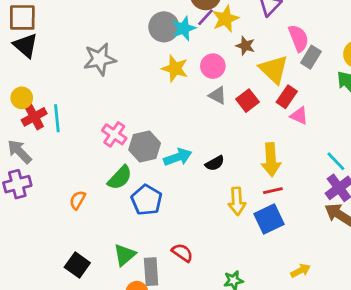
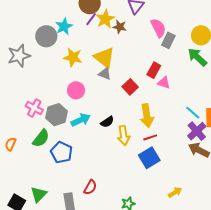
gray circle: (164, 27) -> (46, 36), moved
cyan star: (184, 28) -> (64, 26), moved
brown star: (245, 46) -> (120, 27), moved
pink circle: (213, 66) -> (76, 90), moved
yellow triangle: (274, 69) -> (104, 58), moved
red square: (247, 101) -> (130, 87), moved
orange semicircle: (78, 200) -> (11, 144), moved
yellow arrow: (237, 201) -> (124, 136), moved
red semicircle: (182, 253) -> (90, 187), turned 91
green triangle: (125, 255) -> (39, 194), moved

